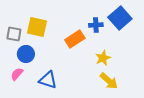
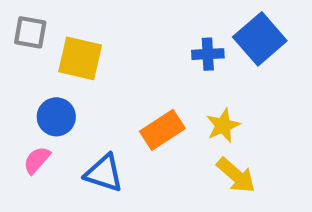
gray square: (14, 34) -> (30, 32), moved
orange rectangle: (75, 39) -> (162, 130), moved

